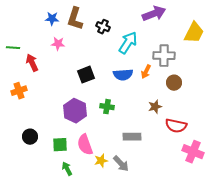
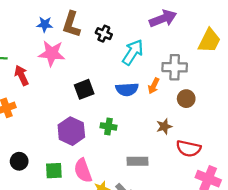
pink star: (58, 44) -> (52, 53), size x1.6

